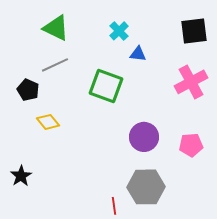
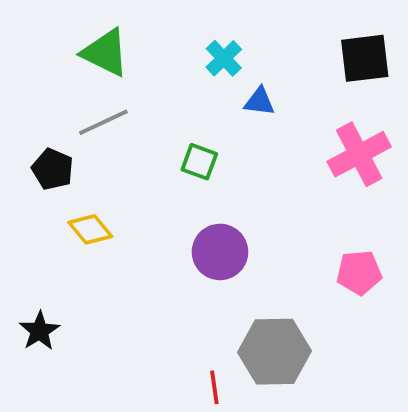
green square: (106, 86) -> (199, 162), size x0.6
purple circle: (144, 137) -> (220, 252), moved

